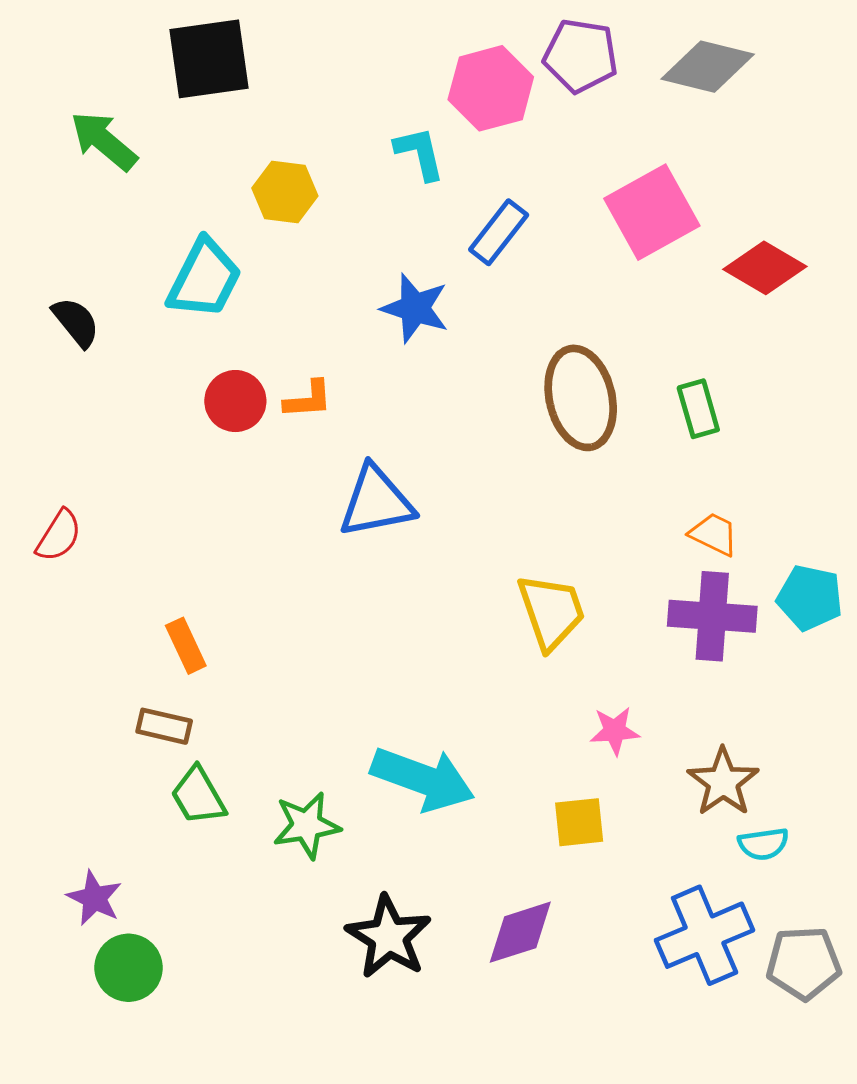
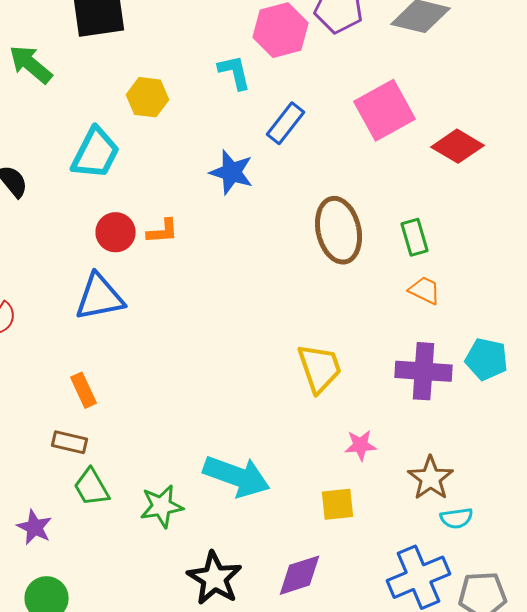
blue triangle: (376, 502) -> (100, 297), moved
orange trapezoid: (714, 534) -> (424, 290), moved
purple star: (94, 898) -> (34, 527), moved

